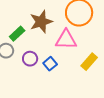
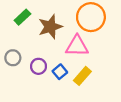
green rectangle: (17, 34) -> (22, 17), moved
yellow rectangle: (89, 62) -> (82, 76), moved

